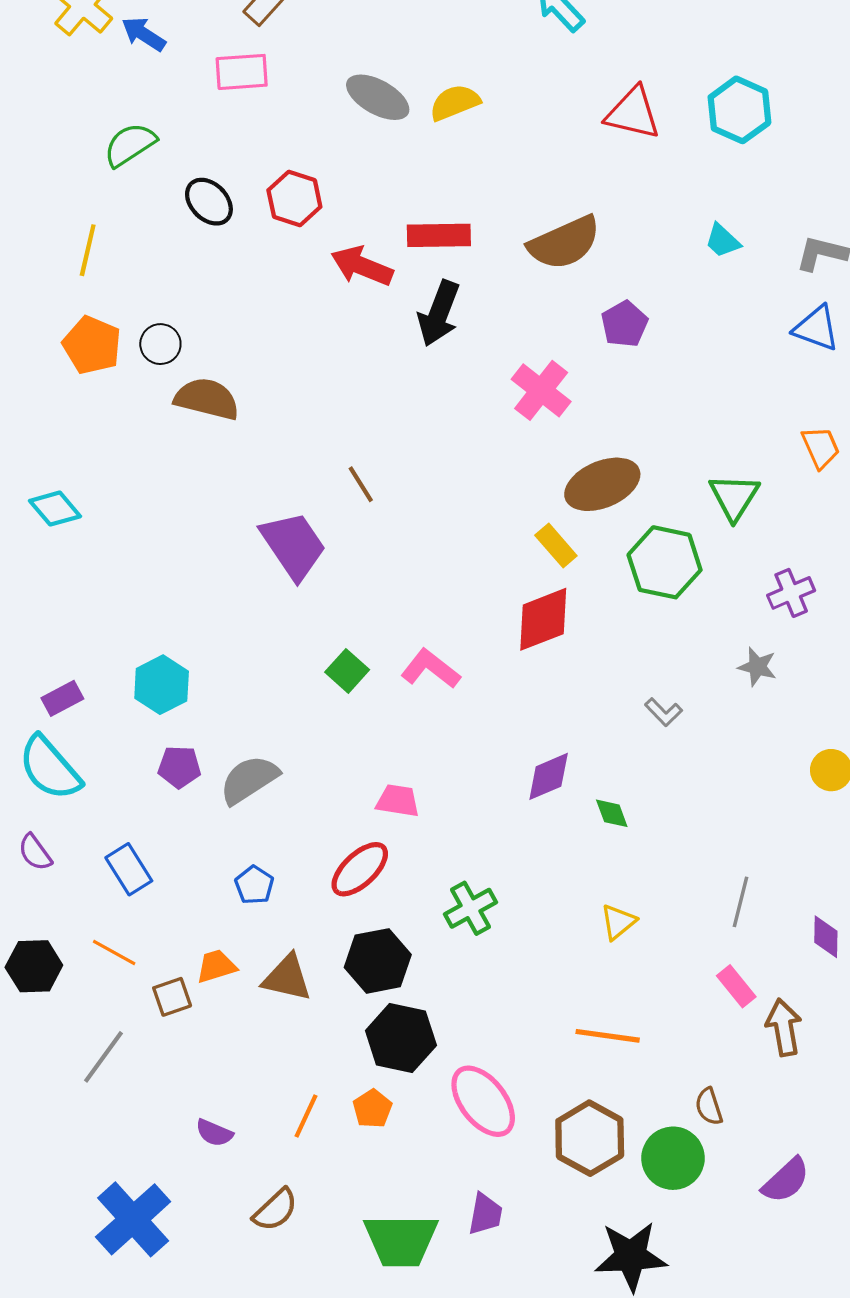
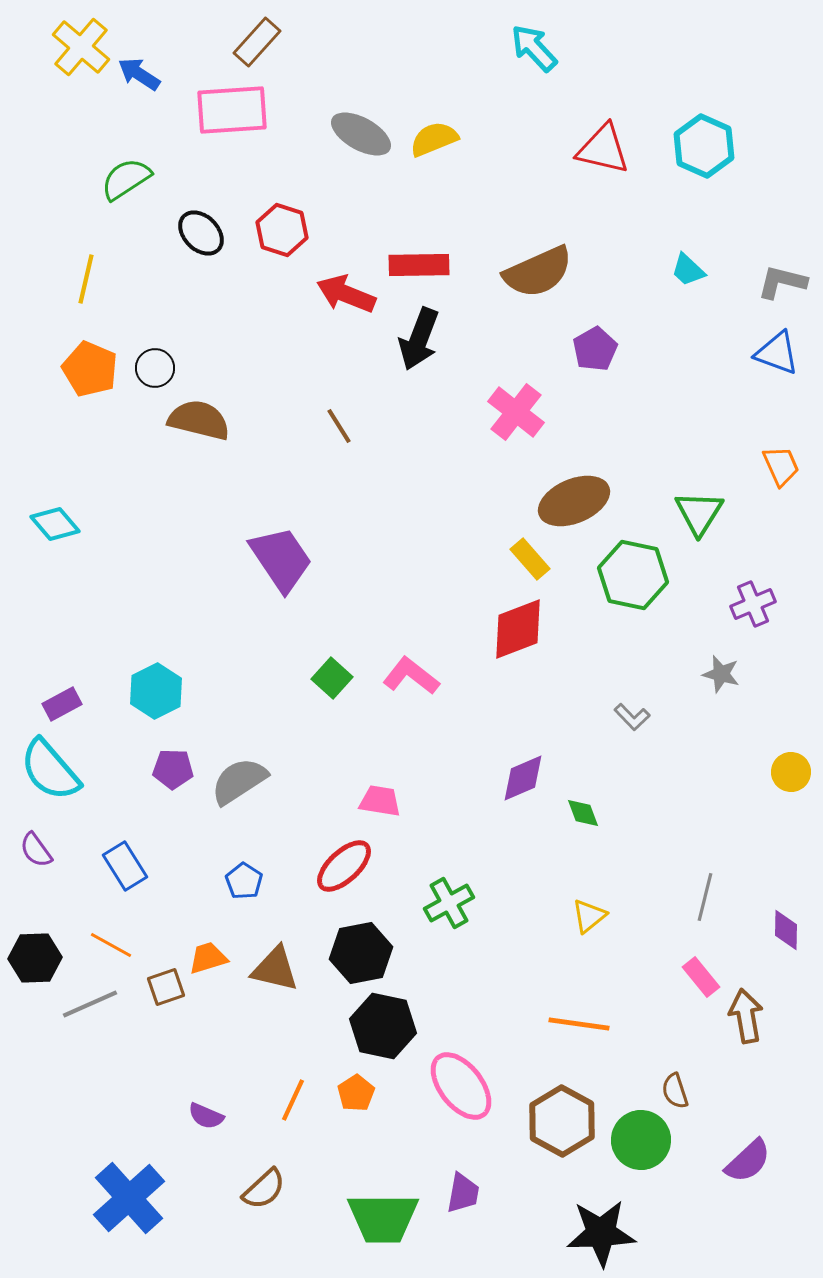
pink rectangle: (242, 72) -> (232, 110), size x1.4
brown line: (361, 484) -> (339, 426), moved
gray line: (104, 1057) -> (90, 1004), moved, turned 30

